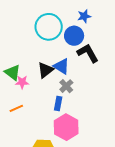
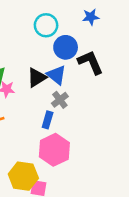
cyan circle: (49, 27) -> (46, 25), size x0.7
blue circle: (74, 36) -> (66, 47), moved

